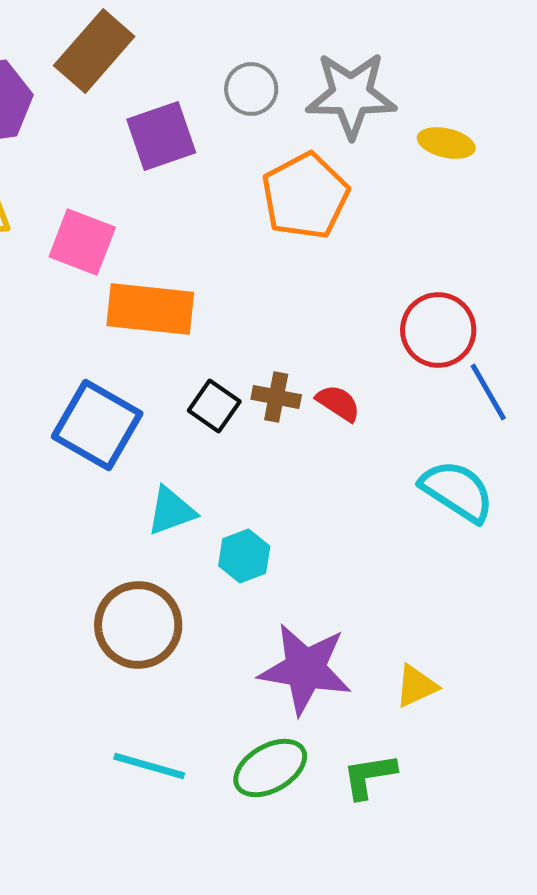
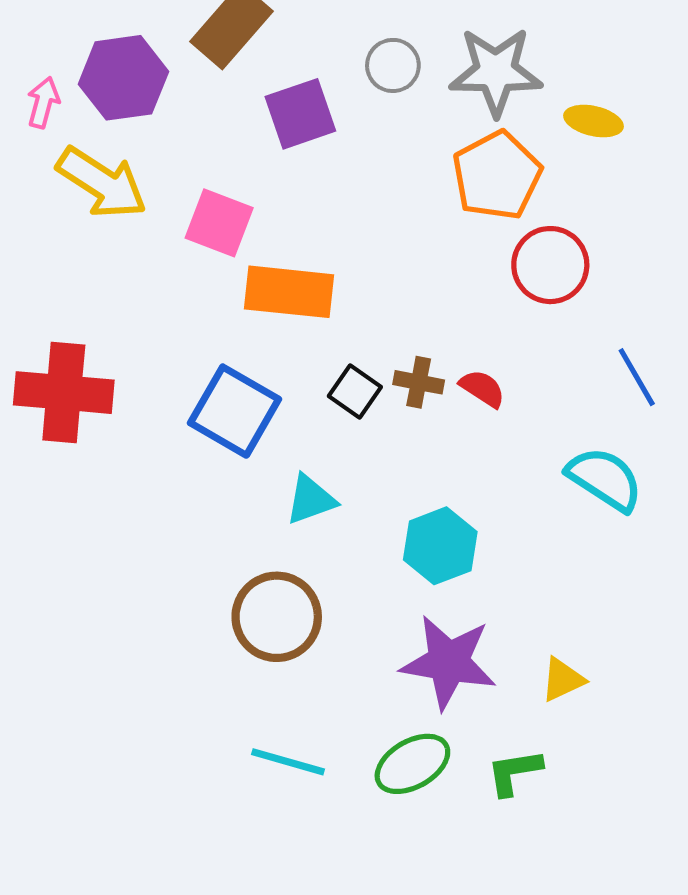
orange pentagon: (305, 196) -> (497, 176), moved
red circle: (438, 330) -> (550, 265), moved
cyan hexagon: (244, 556) -> (440, 546), moved, size x1.4

